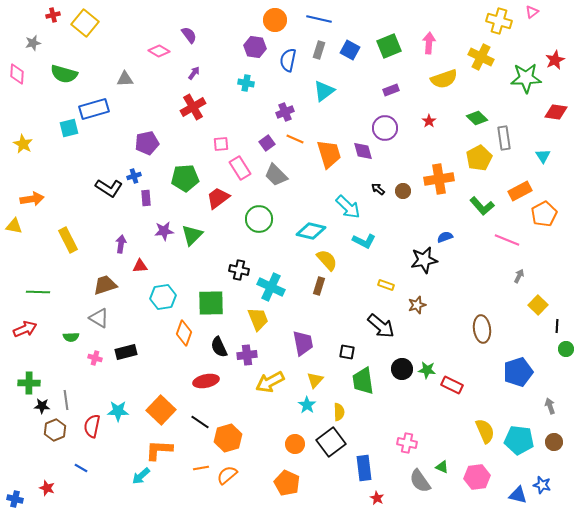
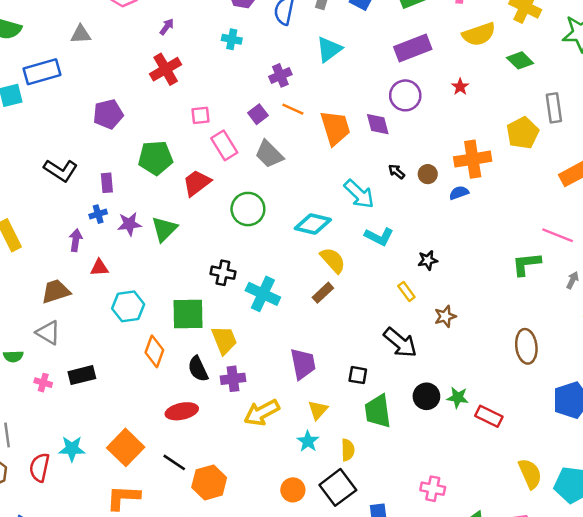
purple rectangle: (391, 90) -> (413, 48), size x1.8
green diamond: (477, 118) -> (520, 60), moved
blue cross: (134, 176) -> (98, 214), moved
green L-shape: (482, 206) -> (526, 264), moved, turned 125
blue semicircle: (445, 237) -> (459, 193), moved
black star: (424, 260) -> (428, 260), moved, size x0.6
yellow rectangle: (386, 285) -> (406, 291), turned 35
brown rectangle: (319, 286) -> (323, 293), turned 30
yellow trapezoid: (258, 319) -> (224, 340), moved

